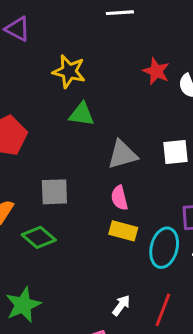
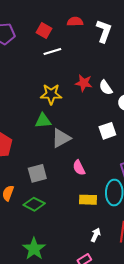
yellow star: (69, 71) -> (51, 94), moved
gray triangle: (122, 155) -> (61, 138), moved
yellow rectangle: (123, 231) -> (88, 200), moved

